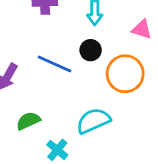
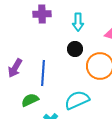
blue line: (55, 64) -> (43, 73), moved, turned 70

